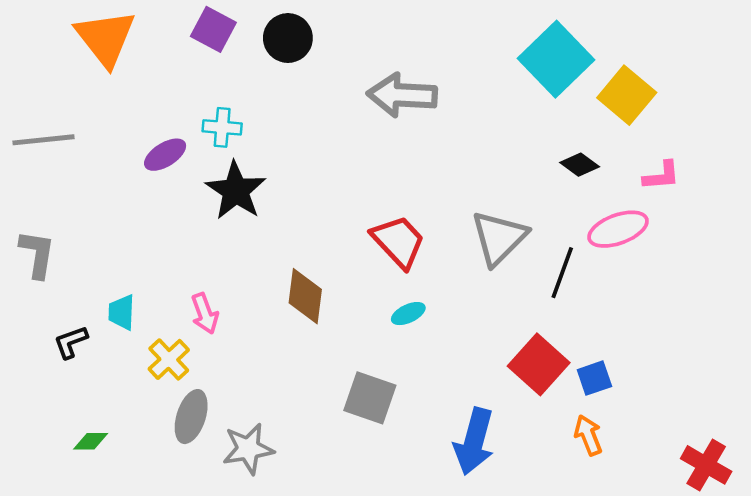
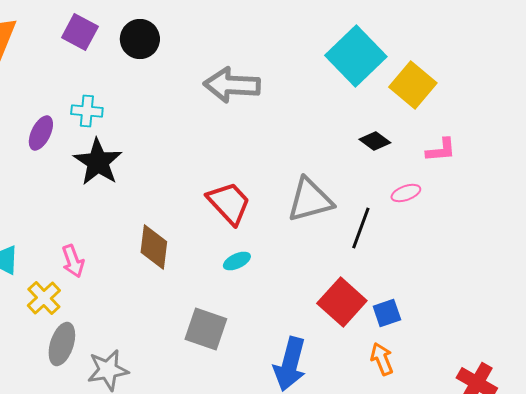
purple ellipse: (165, 155) -> (41, 133), turned -32
pink ellipse: (618, 229) -> (406, 193), size x0.6
gray triangle: (499, 238) -> (310, 200), turned 30

